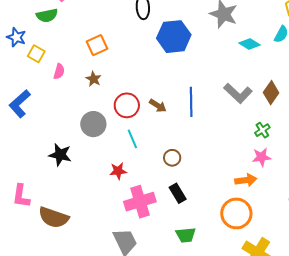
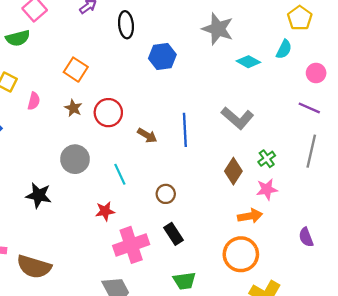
blue hexagon: (174, 37) -> (162, 57), size x0.7
orange square: (97, 45) -> (76, 70), turned -30
brown diamond: (271, 93) -> (233, 171), moved
red circle: (127, 105) -> (108, 113), moved

